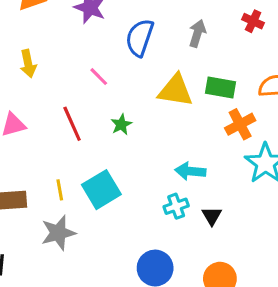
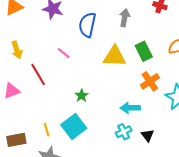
green rectangle: (221, 88) -> (144, 51), turned 60
red line: (72, 124) -> (38, 74), moved
green star: (121, 124) -> (82, 96), moved
orange cross: (240, 124) -> (150, 81), moved

